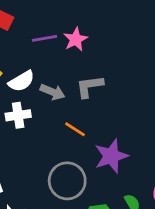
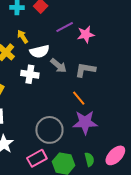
purple line: (45, 38) -> (65, 27), turned -36
orange line: (75, 129) -> (79, 98), moved

